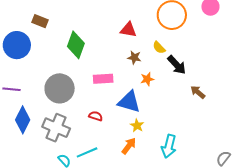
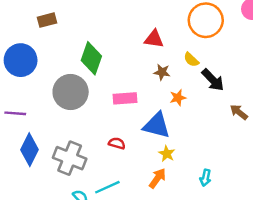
brown rectangle: (40, 21) -> (47, 20), moved, turned -35
gray circle: (60, 88) -> (71, 92), moved
cyan arrow: (169, 146) -> (205, 178), size x0.6

